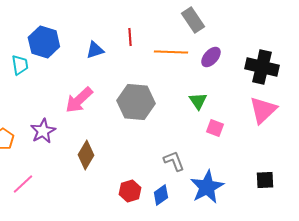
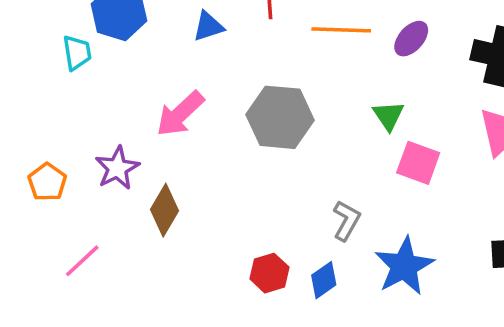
pink square: (215, 128) -> (418, 163), size x1.4
brown diamond: (86, 155) -> (164, 210), moved
gray L-shape: (174, 161) -> (346, 221), turned 50

